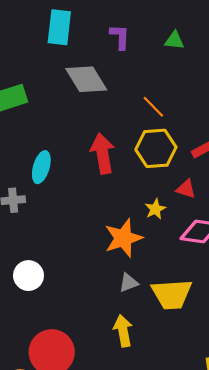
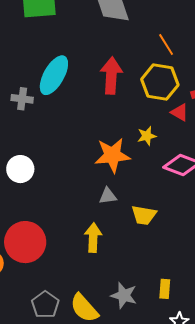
cyan ellipse: (41, 167) -> (54, 75), size x1.4
red triangle: (186, 189) -> (180, 112), moved
yellow trapezoid: (172, 294) -> (144, 215), size x0.7

